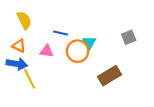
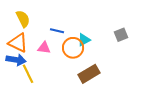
cyan triangle: (89, 43) -> (84, 40), turned 32
orange triangle: (19, 46) -> (18, 43), size x1.5
brown rectangle: (109, 76) -> (89, 74), moved

